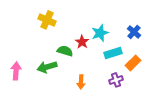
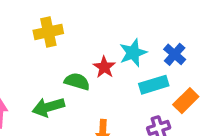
yellow cross: (47, 20) -> (48, 32), turned -36
blue cross: (134, 32) -> (175, 54), moved

